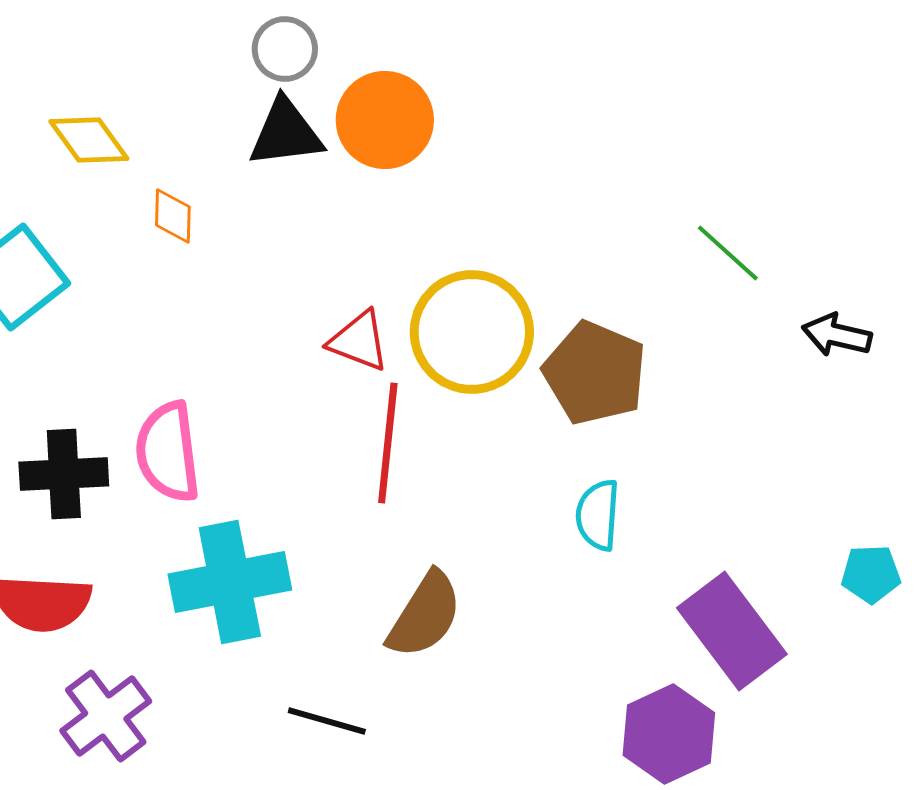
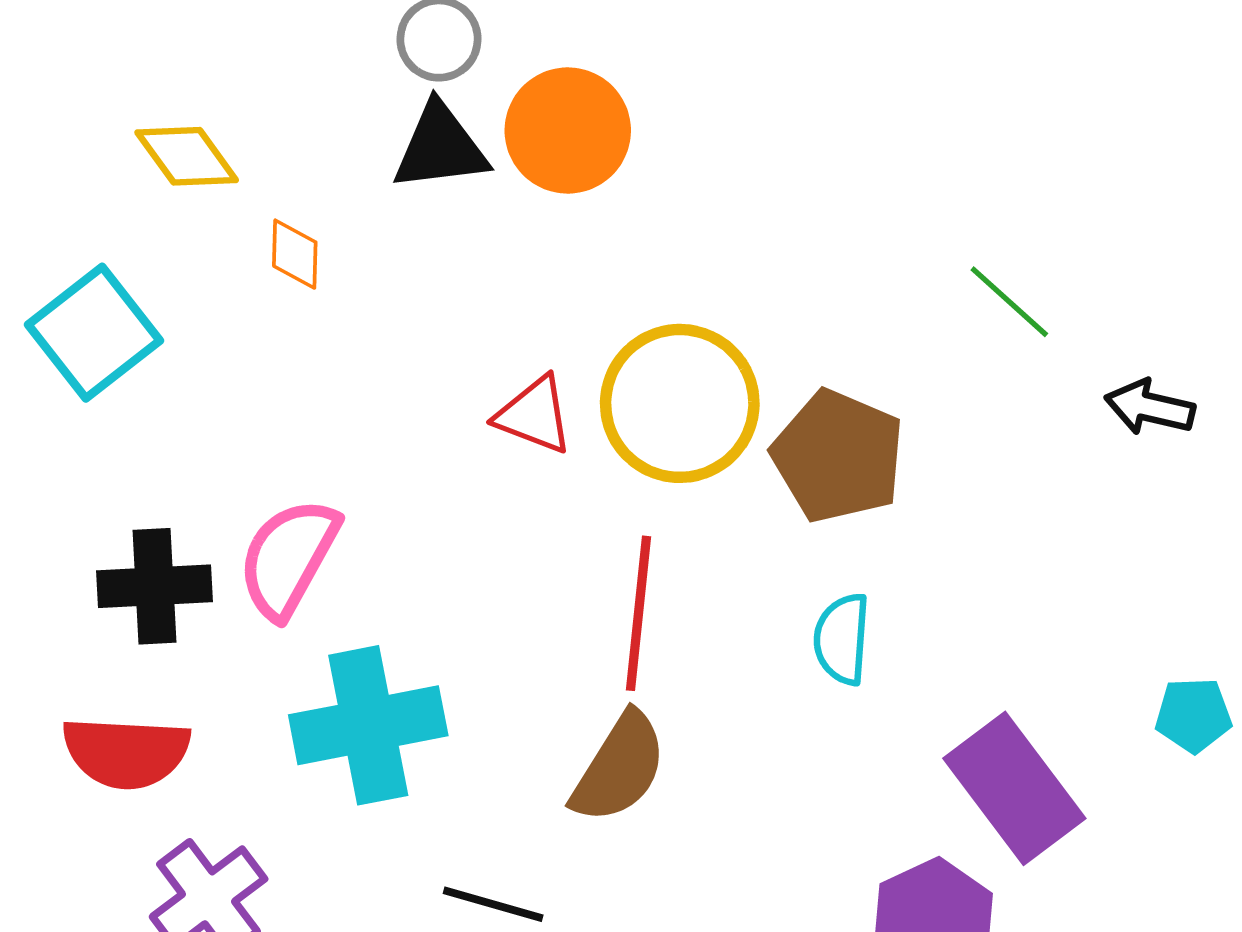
red line: (388, 443) -> (639, 613), moved
pink semicircle: (168, 452) -> (288, 558), turned 36

